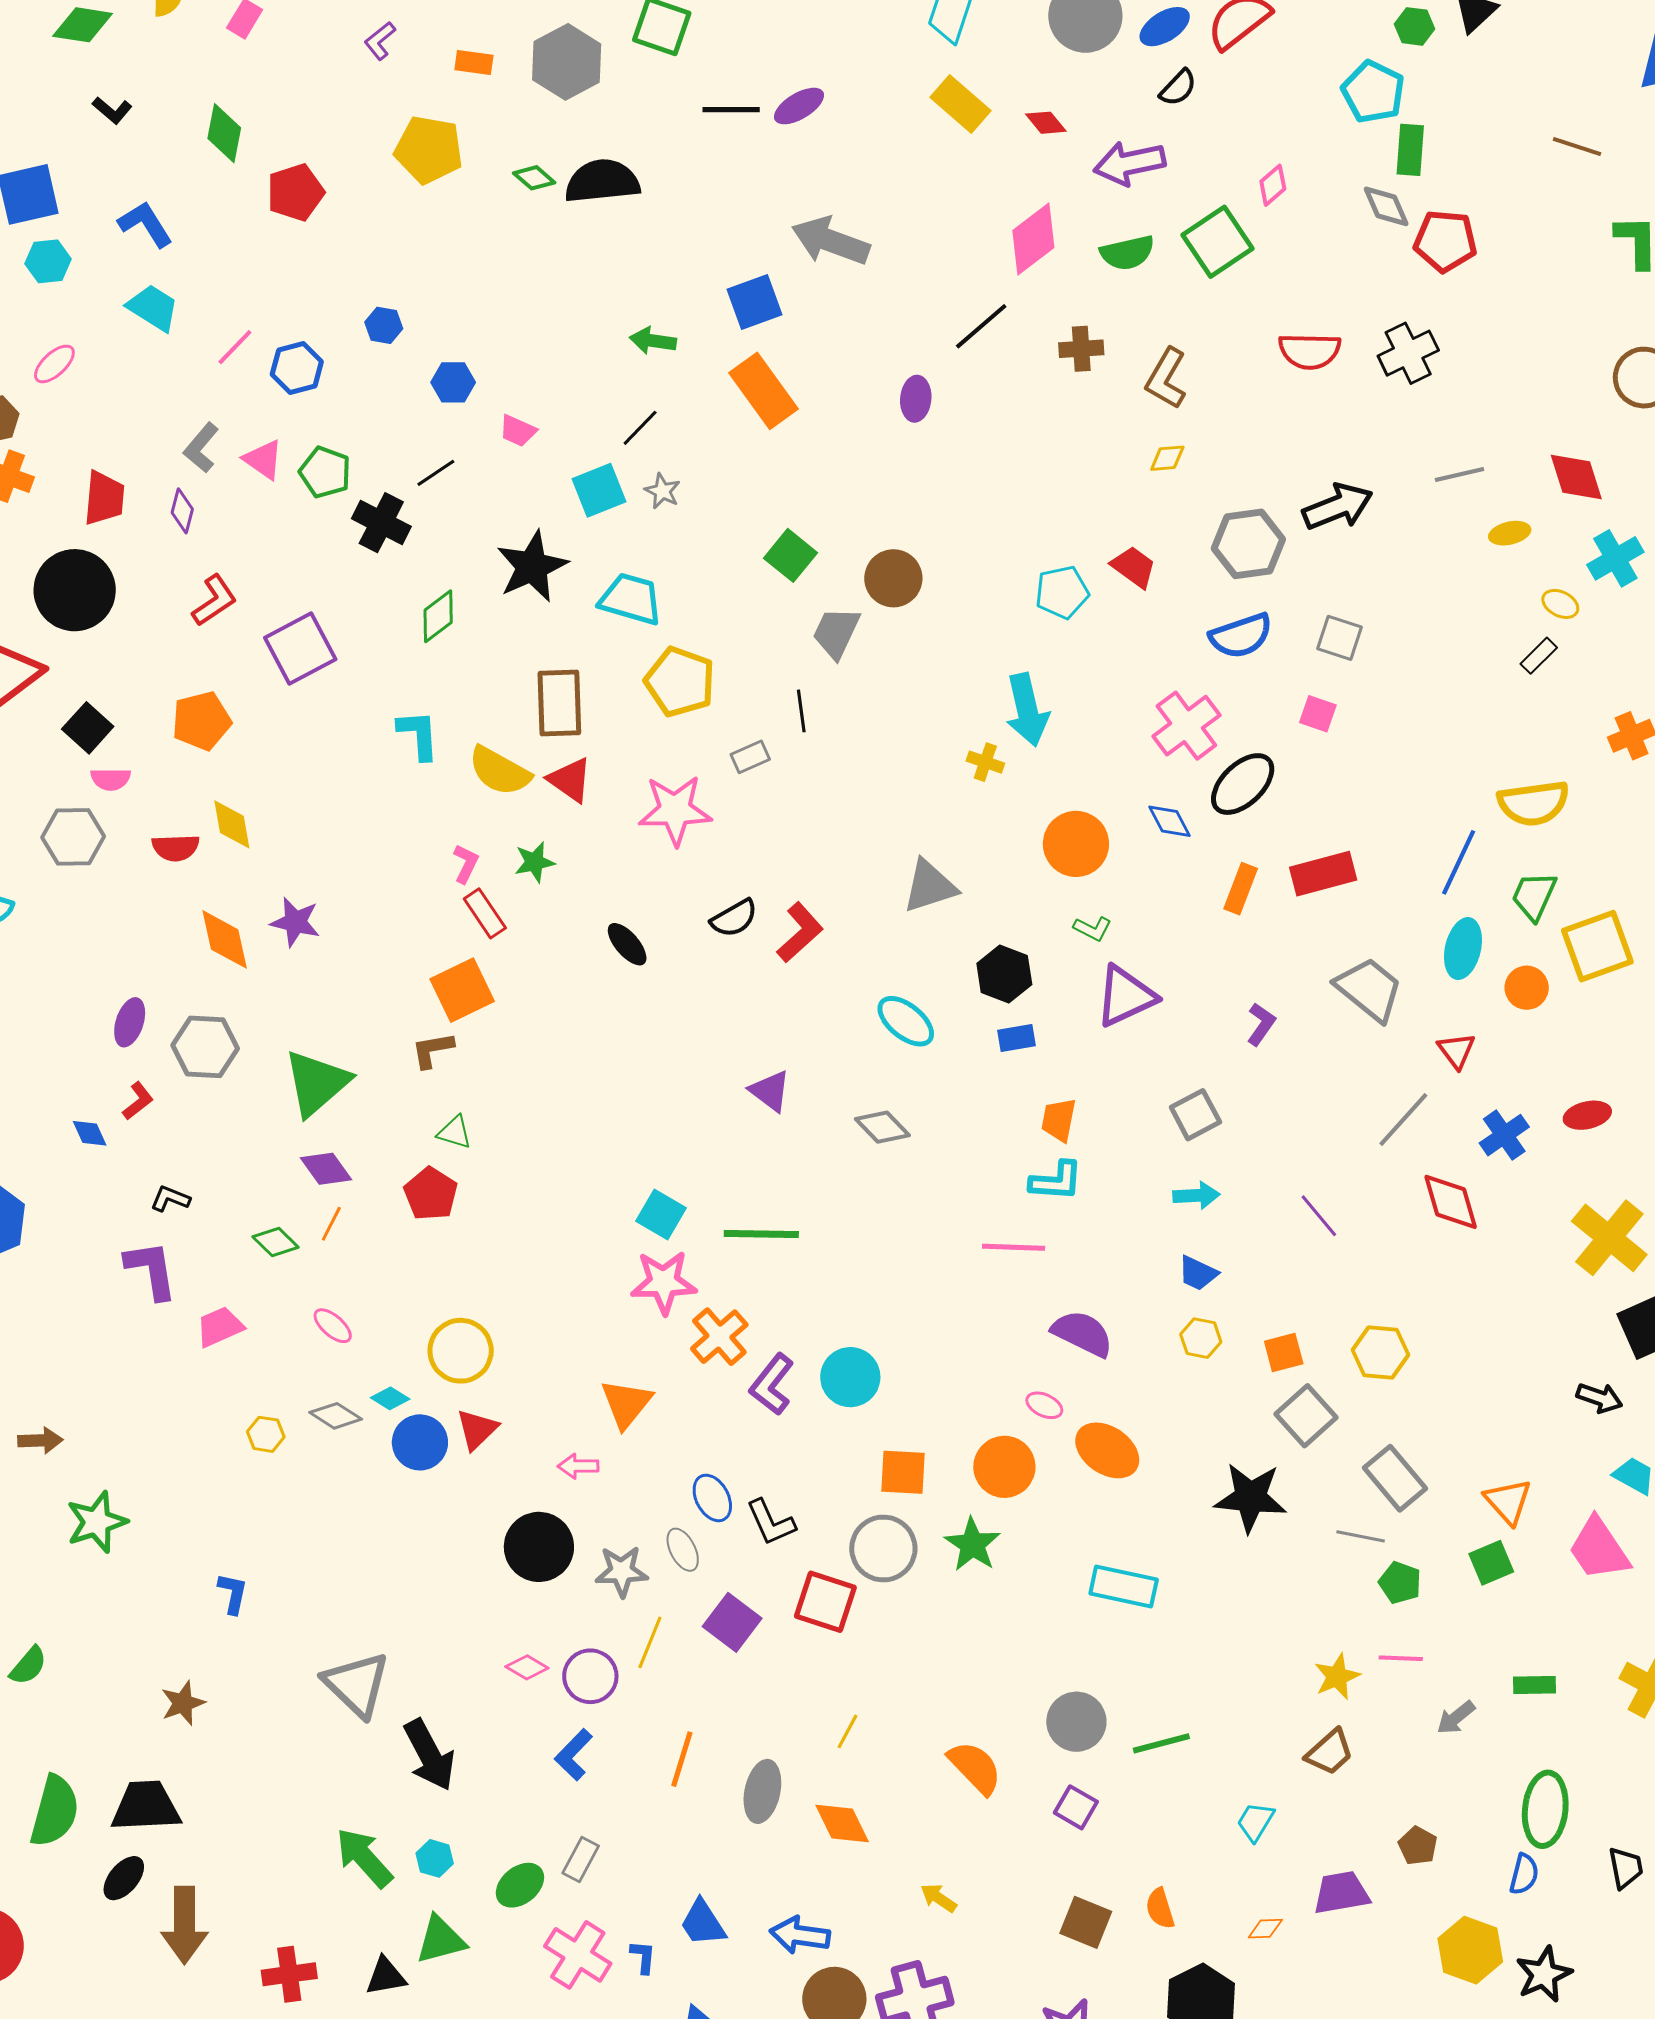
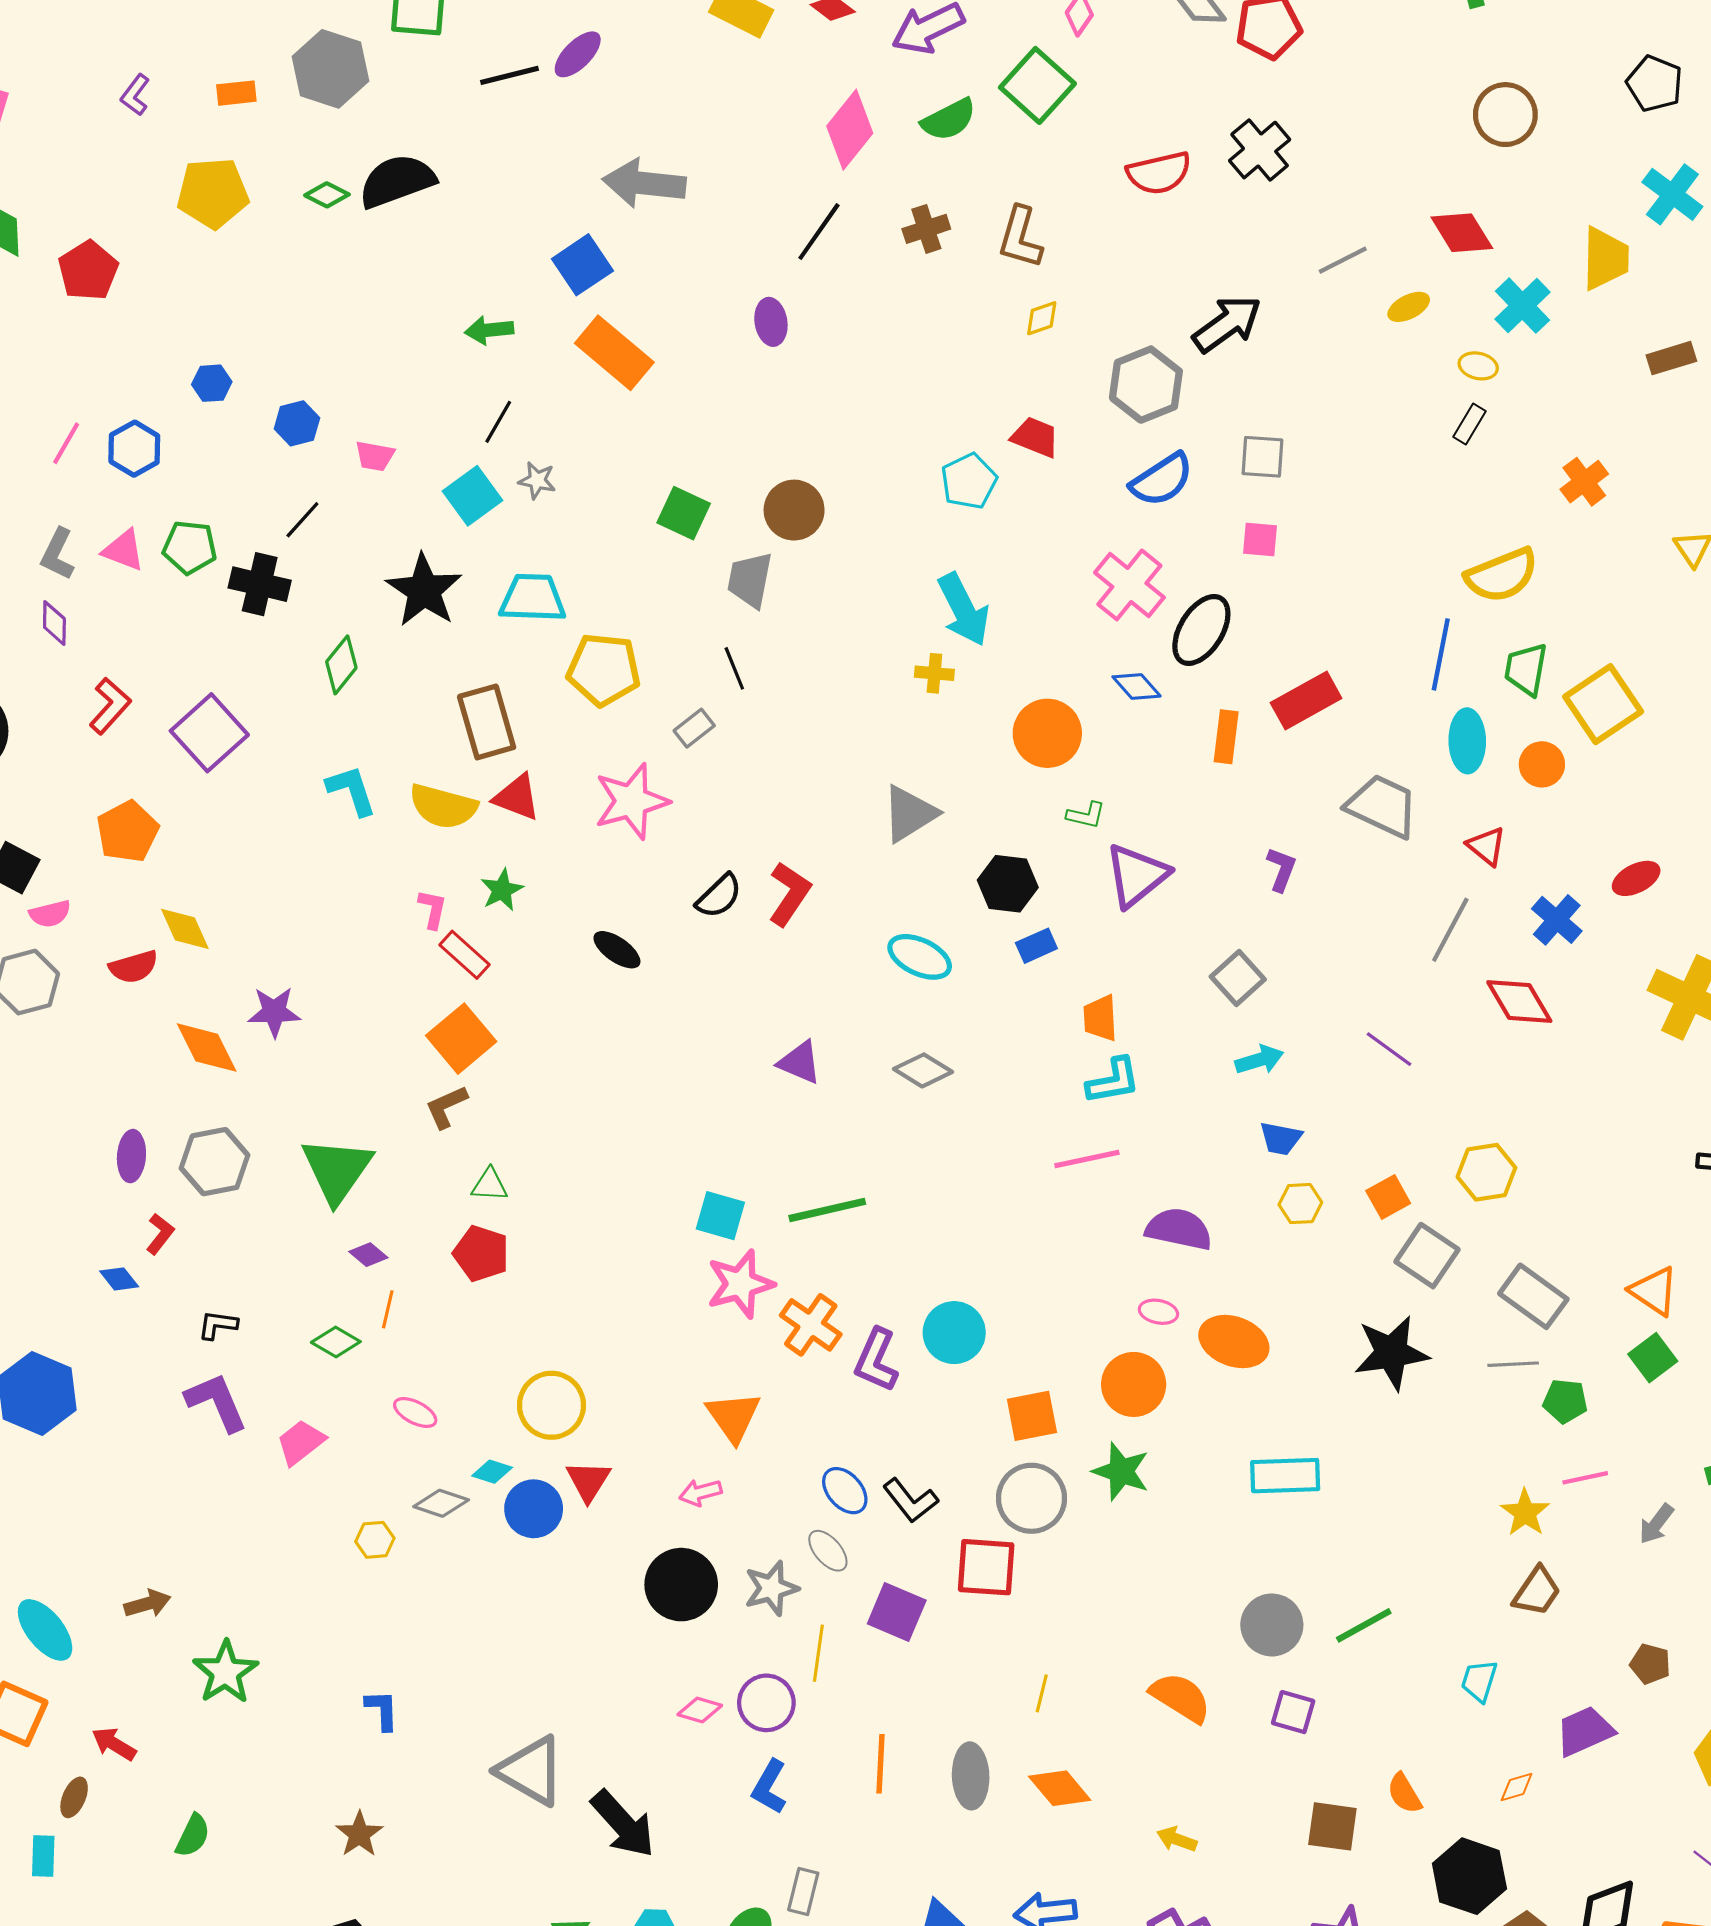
purple diamond: (326, 1169) -> (368, 1255), size x0.7

